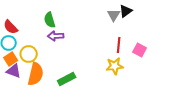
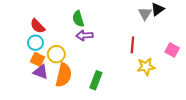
red line: (119, 45) -> (132, 45), moved
orange square: (11, 59) -> (38, 59), turned -32
green rectangle: (67, 79) -> (96, 80), turned -42

